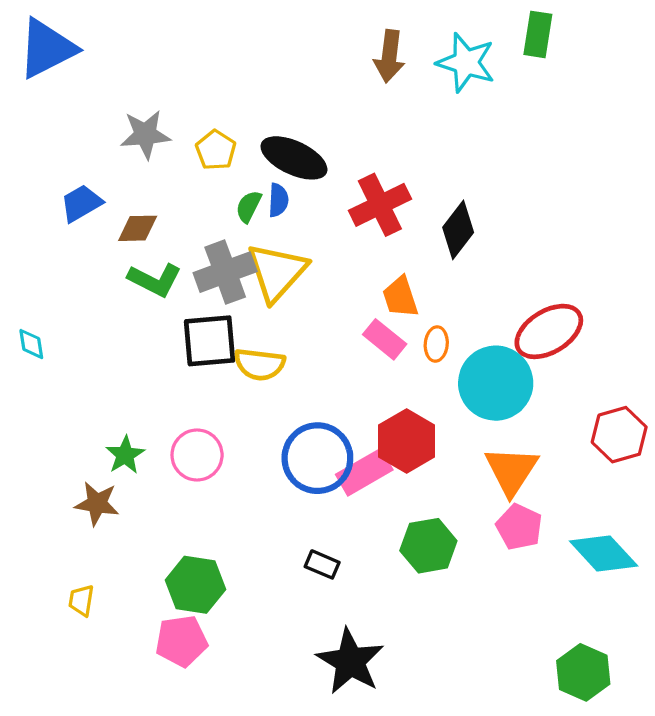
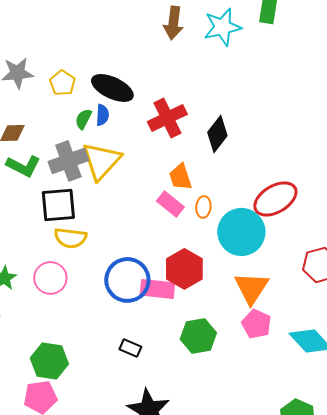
cyan star: (466, 63) -> (222, 27), turned -30
yellow semicircle: (260, 364) -> (70, 238), moved
pink rectangle: (364, 472) -> (157, 289), turned 36

